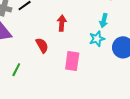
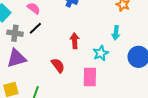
cyan star: (97, 39) -> (101, 53), moved

